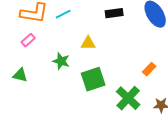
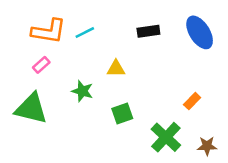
green triangle: (20, 75) -> (31, 109), size x1.8
green square: (93, 79) -> (122, 114), size x0.7

